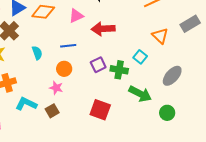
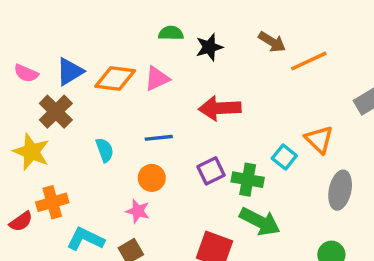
pink triangle: (76, 16) -> (157, 78), moved
orange triangle: (160, 36) -> (319, 140), moved
gray ellipse: (172, 76) -> (340, 190), turned -30
green arrow: (140, 94) -> (260, 222), moved

